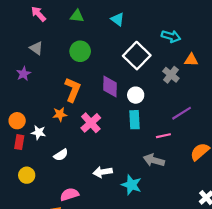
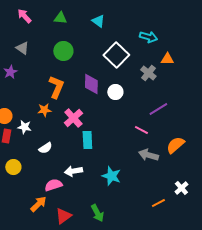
cyan rectangle: (135, 120) -> (87, 140), moved
pink line: (163, 136) -> (141, 130), turned 40
gray arrow: (154, 160) -> (148, 155), moved
white arrow: (103, 172) -> (73, 171), moved

